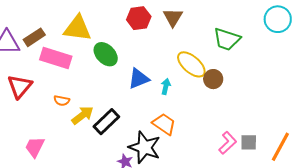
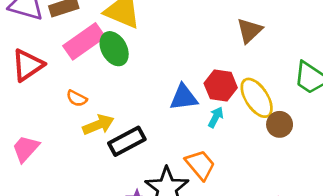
red hexagon: (139, 18) -> (221, 85), moved
green ellipse: (106, 54) -> (114, 49), moved
pink rectangle: (56, 58) -> (84, 41), turned -68

